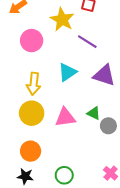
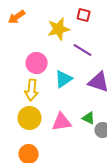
yellow star: (62, 20) -> (59, 29), turned 30
pink circle: (32, 41) -> (37, 63), moved

